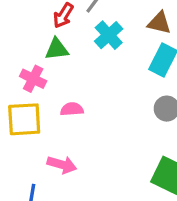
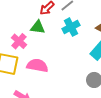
pink semicircle: (72, 109) -> (37, 65), size x1.5

